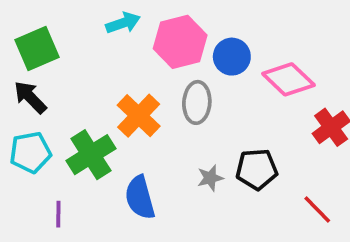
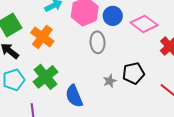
orange cross: (139, 116) -> (42, 37), moved

